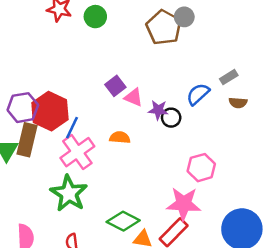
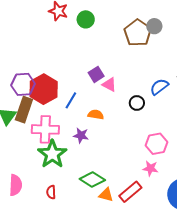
purple star: (158, 110) -> (81, 135), moved
blue line: (72, 128) -> (71, 100), moved
pink cross: (77, 152) -> (45, 129), moved, turned 32
pink star: (184, 204) -> (150, 168), moved, size x0.6

